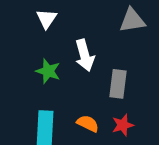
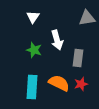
orange semicircle: (88, 124) -> (59, 83), size x1.5

